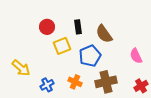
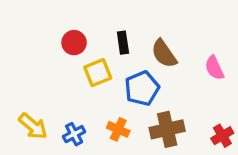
pink semicircle: (136, 56) -> (214, 68), moved
yellow arrow: (21, 68) -> (33, 126), moved

